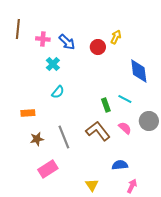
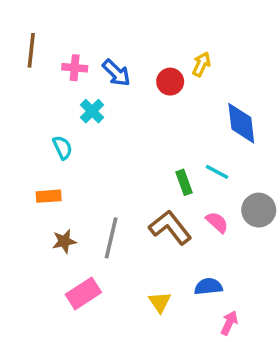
cyan semicircle: (58, 92) -> (63, 148), moved, turned -64
gray line: (64, 137) -> (111, 238), turned 35
yellow triangle: (92, 185) -> (160, 302), moved

